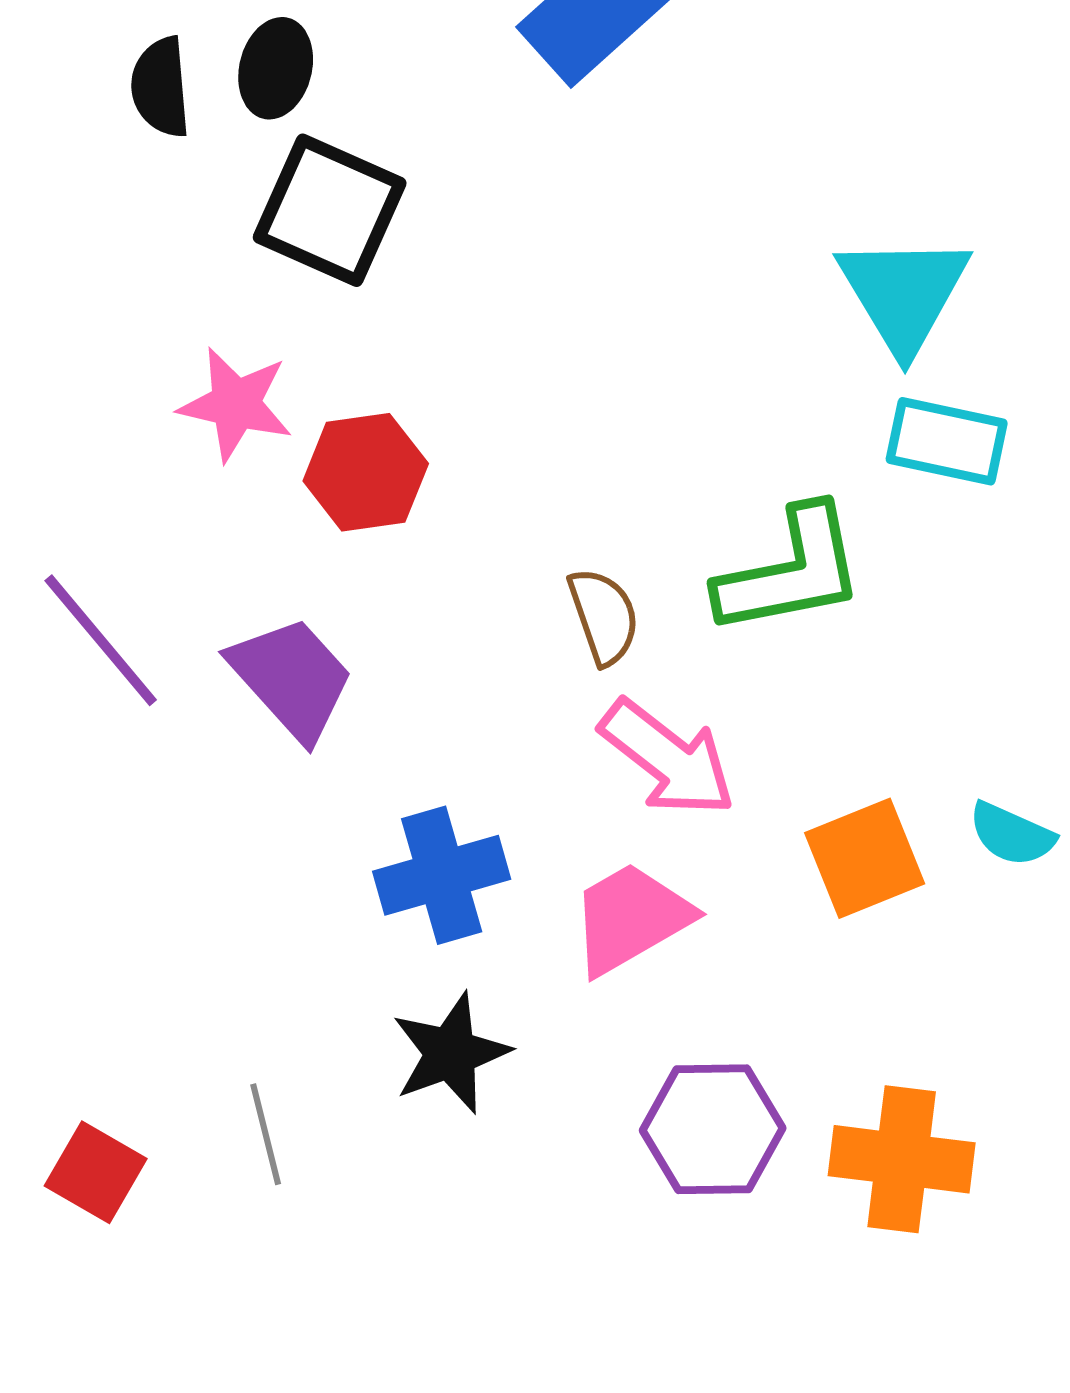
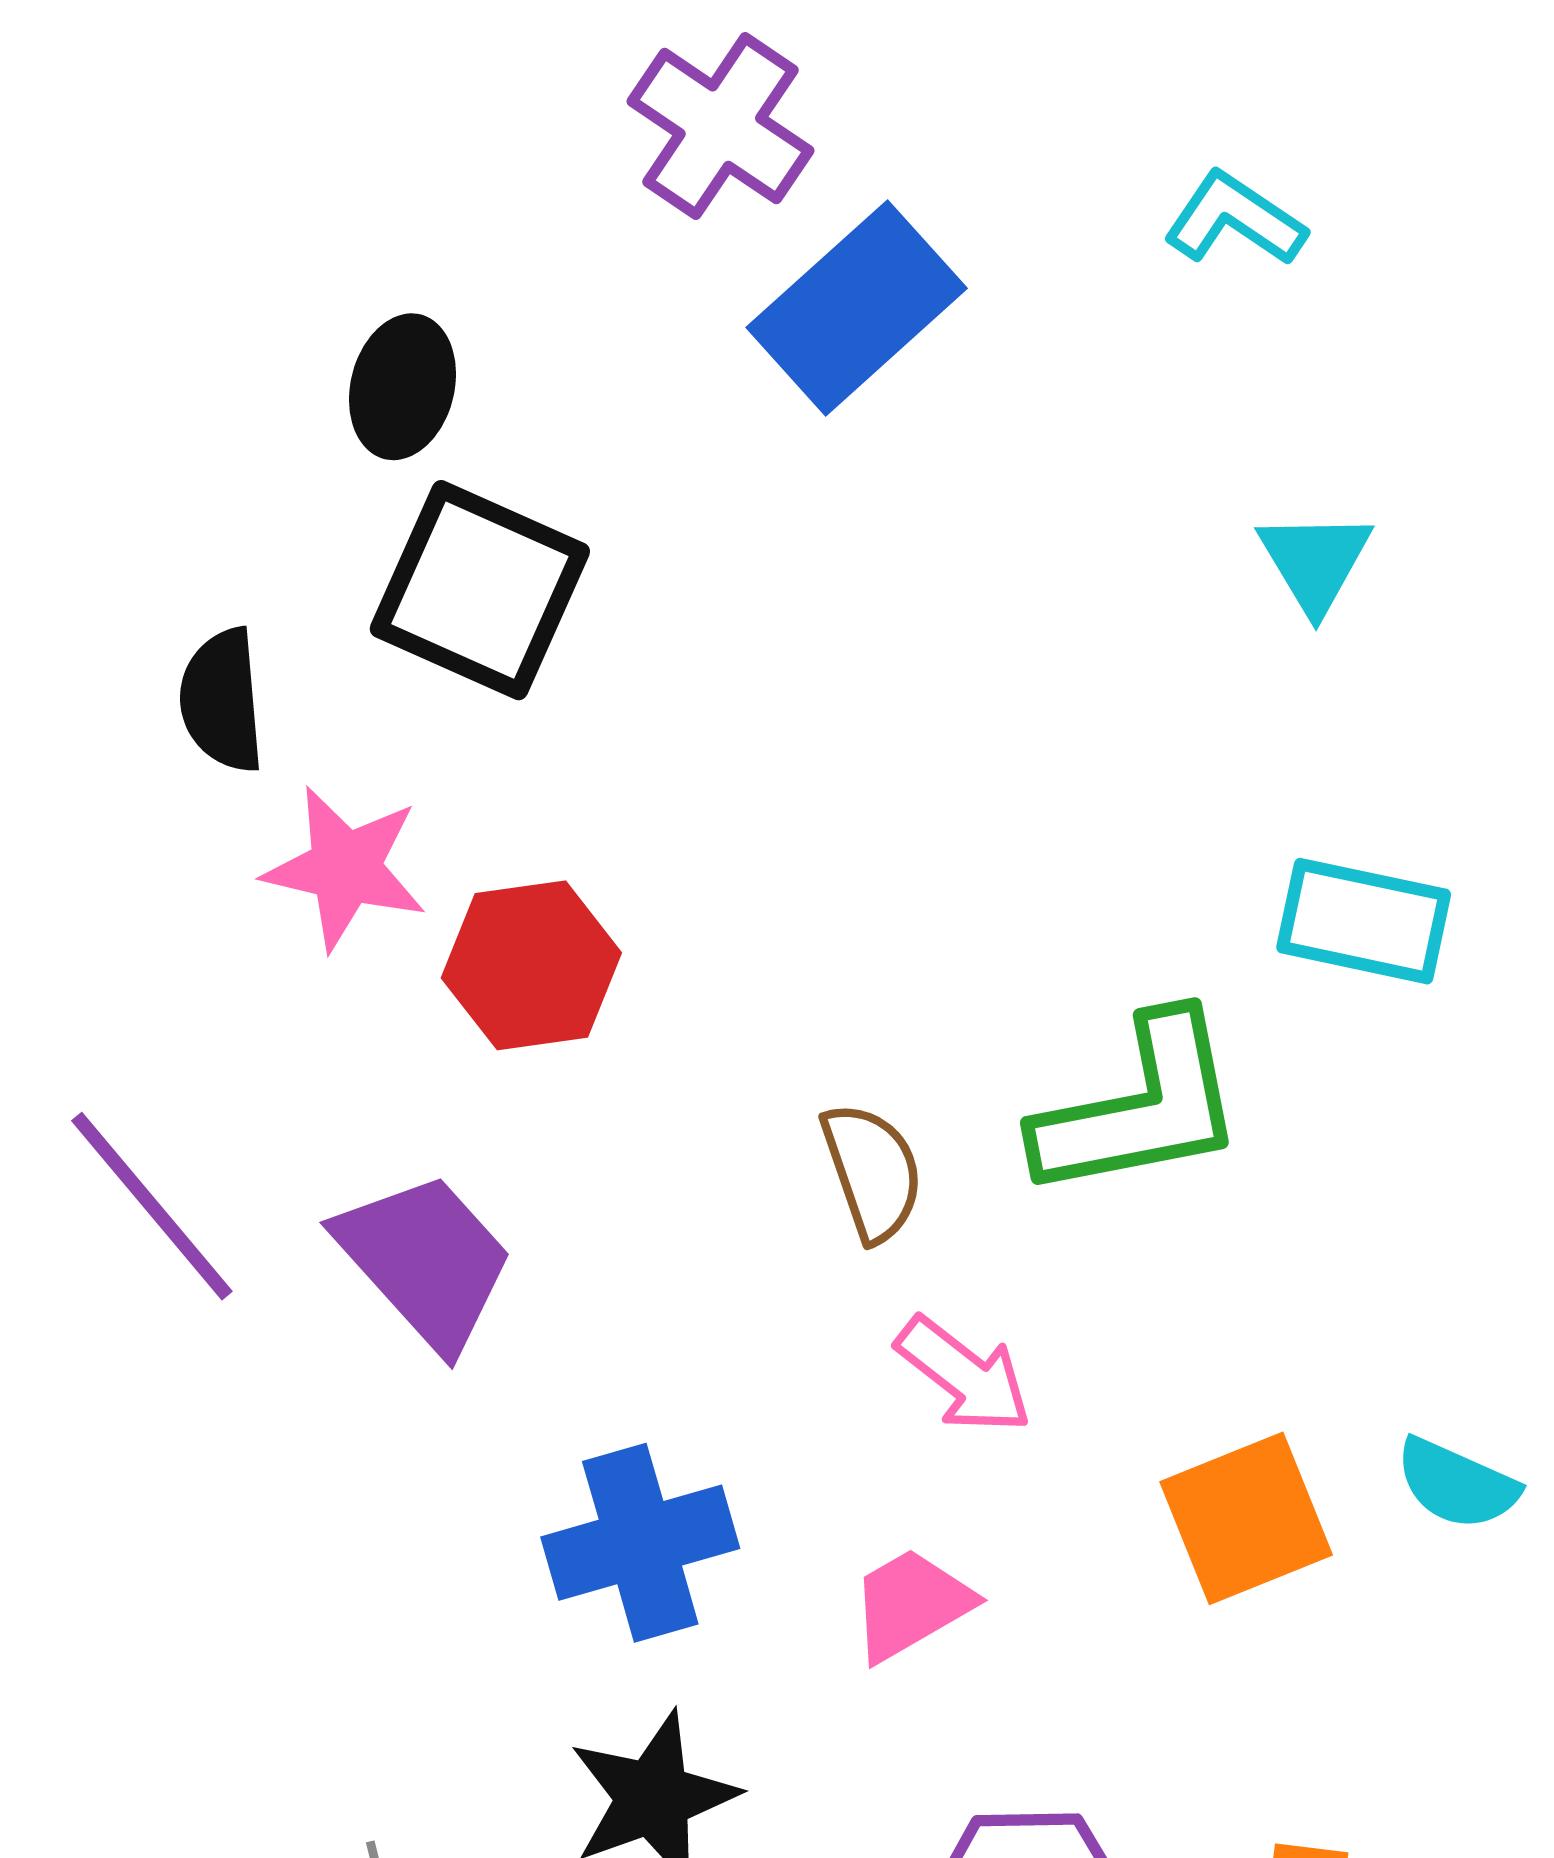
black semicircle: (161, 87) -> (222, 700), moved
cyan triangle: (904, 293) -> (1315, 562), moved, size x0.6
pink arrow: (668, 758) -> (964, 1375), size x0.7
pink trapezoid: (631, 918) -> (911, 1604), size x0.7

